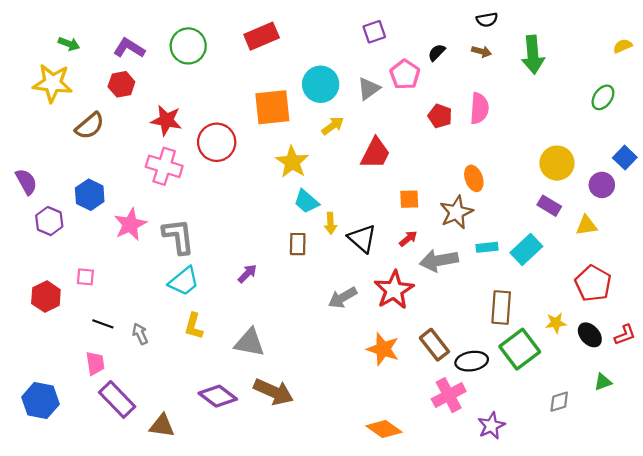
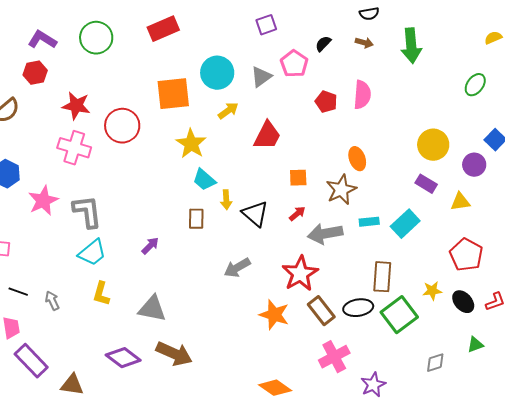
red star: (394, 290) -> (300, 274), moved
black ellipse: (472, 361) -> (358, 308), moved

